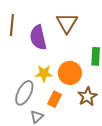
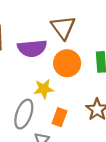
purple semicircle: (38, 38) -> (32, 48), turned -75
orange circle: (70, 73) -> (67, 63), moved

